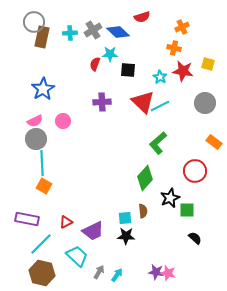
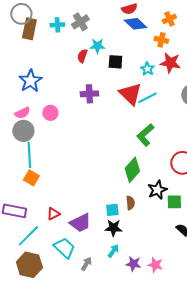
blue diamond: (118, 32) -> (135, 24), moved
purple star: (156, 272) -> (133, 264), moved
cyan arrow: (117, 275) -> (113, 251), moved

